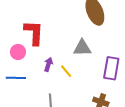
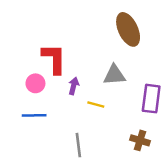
purple arrow: (48, 64) -> (74, 86), moved
yellow line: (66, 71) -> (96, 105), turned -32

